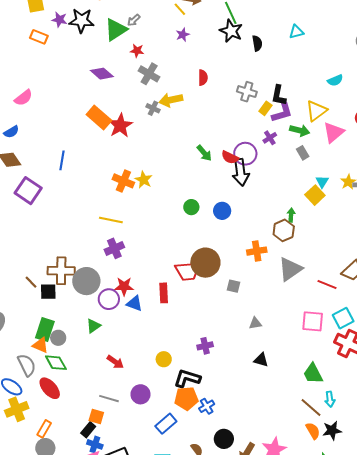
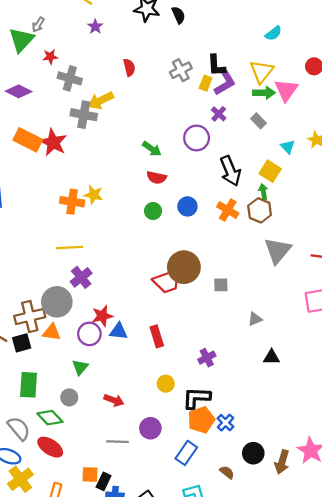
gray cross: (247, 92) -> (181, 70), turned -30
gray cross: (153, 108) -> (84, 115), size x1.6
green arrow: (300, 130) -> (264, 93), moved
red semicircle: (230, 157) -> (157, 178), moved
black arrow: (241, 172) -> (230, 171), moved
yellow square: (315, 195) -> (270, 171), moved
orange cross: (257, 251) -> (228, 210), moved, turned -36
gray circle: (86, 281) -> (57, 302), moved
red rectangle: (164, 293) -> (157, 336), moved
gray circle: (58, 338) -> (69, 397), moved
orange triangle: (40, 345) -> (52, 332), moved
orange square: (96, 416) -> (90, 475), moved

